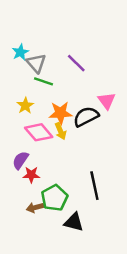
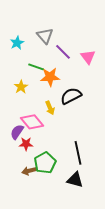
gray triangle: (36, 63) -> (45, 36), moved
pink triangle: (107, 101) -> (88, 57), moved
orange star: (60, 113) -> (50, 77), moved
pink diamond: (39, 132) -> (32, 122), moved
black triangle: (74, 222) -> (75, 180), moved

